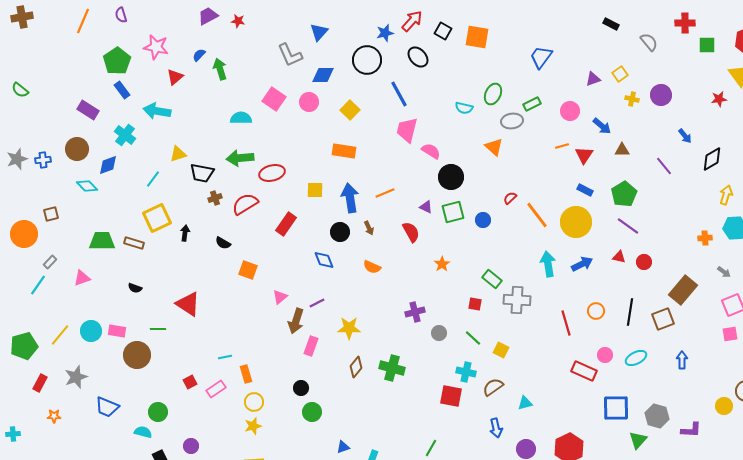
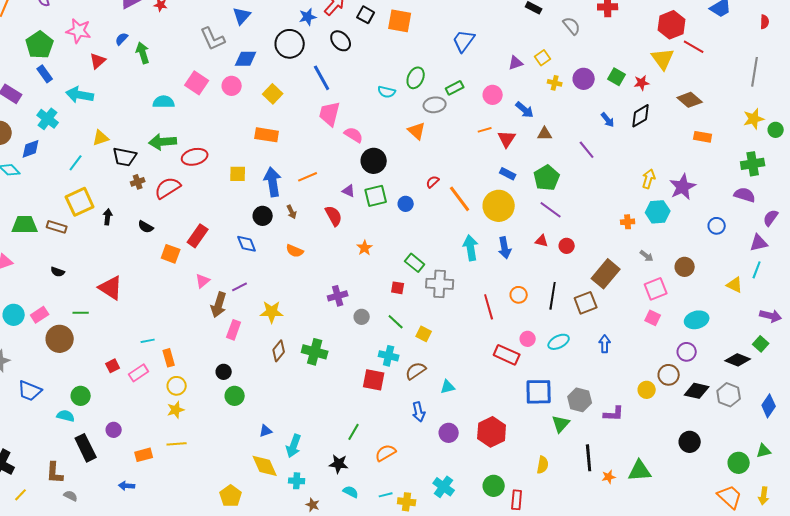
green square: (707, 45) -> (617, 77), moved, turned 30
black diamond: (712, 159) -> (641, 116), moved
red rectangle: (286, 224) -> (198, 236), moved
blue arrow: (582, 264) -> (505, 248), turned 105
pink rectangle: (117, 331) -> (40, 315), turned -42
pink square: (730, 334) -> (653, 318), turned 35

